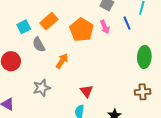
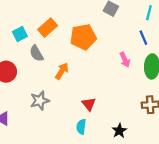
blue line: (127, 23) -> (143, 38), moved
pink arrow: (105, 27) -> (125, 60), moved
orange pentagon: (82, 30) -> (83, 37), turned 30

